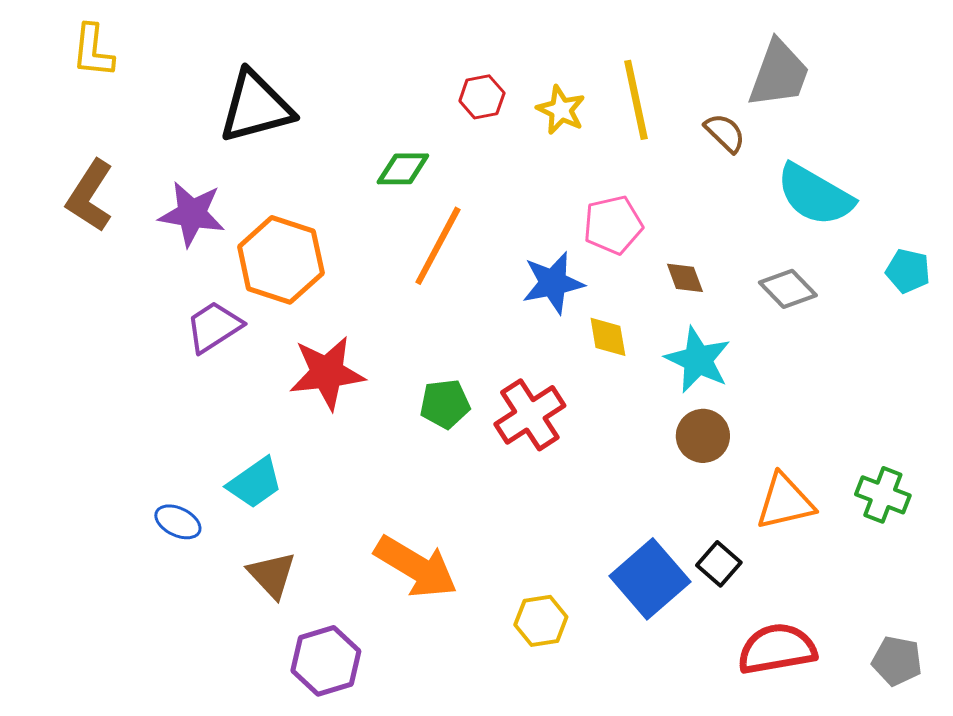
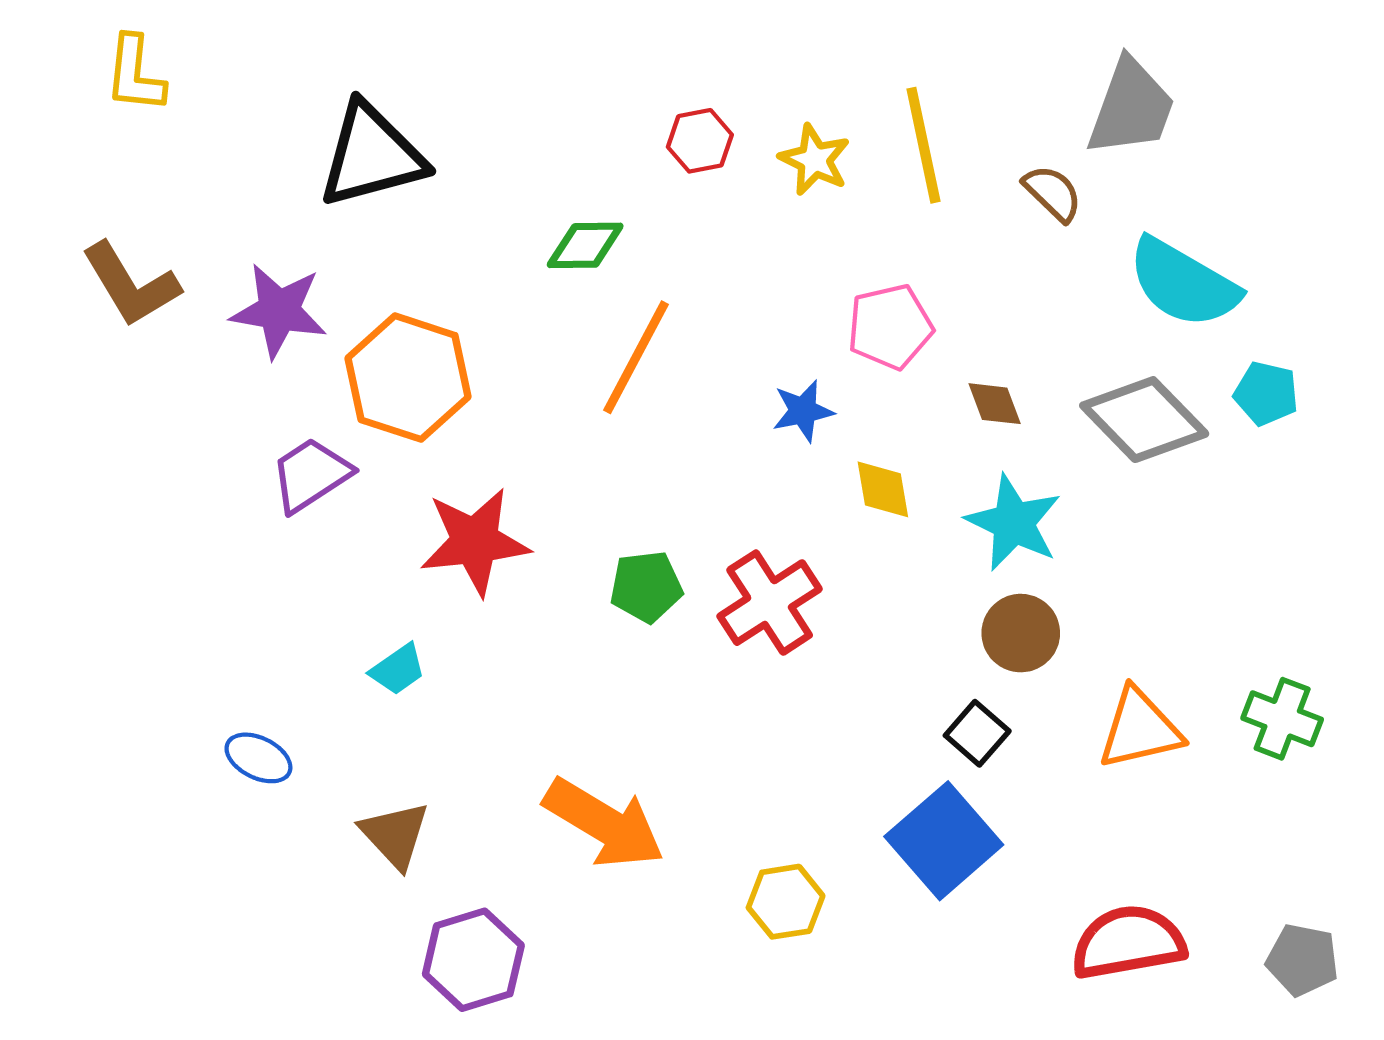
brown L-shape: (90, 196) -> (131, 285), turned -64
cyan pentagon: (908, 271) -> (1266, 393), moved
blue star: (553, 283) -> (803, 411), size x0.7
gray diamond: (788, 289) -> (1144, 420), size x1.5
cyan trapezoid: (255, 483) -> (398, 669), moved, size x0.7
black square: (719, 564) -> (977, 733), moved

